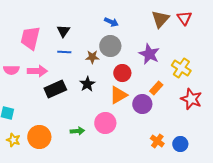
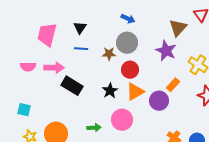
brown triangle: (160, 19) -> (178, 28), moved
red circle: (122, 73) -> (130, 70), moved
black star: (87, 84) -> (110, 91), moved
black rectangle: (55, 89) -> (72, 86), turned 55

